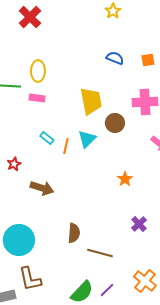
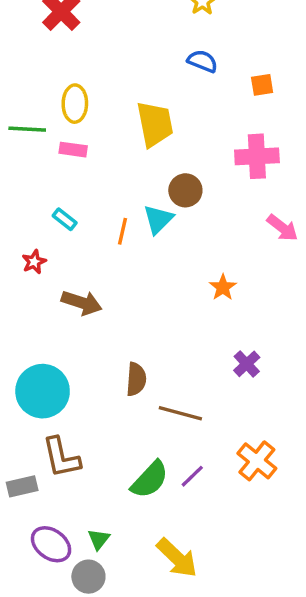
blue semicircle: (115, 58) -> (202, 61), moved
yellow trapezoid: (91, 101) -> (155, 124), moved
brown circle: (115, 123) -> (185, 190), moved
cyan rectangle: (47, 138) -> (65, 219), moved

